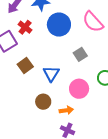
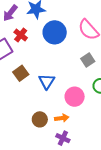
gray square: (80, 54) -> (88, 60), moved
brown circle: (43, 102) -> (40, 119), moved

